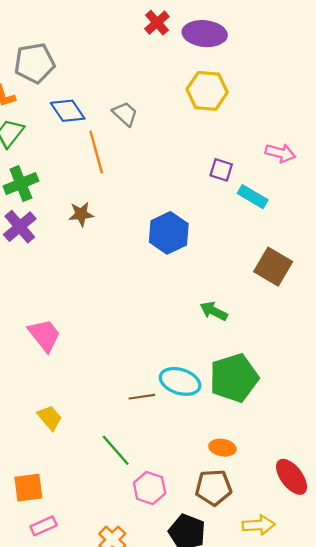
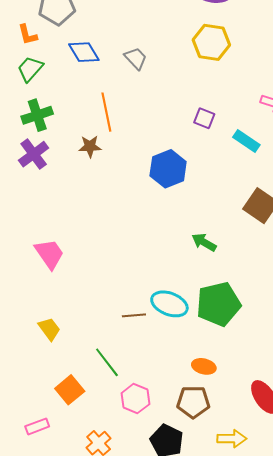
orange line: (96, 152) -> (106, 112), moved
purple square: (221, 170) -> (204, 118), moved
orange square: (28, 488) -> (70, 390), moved, turned -36

